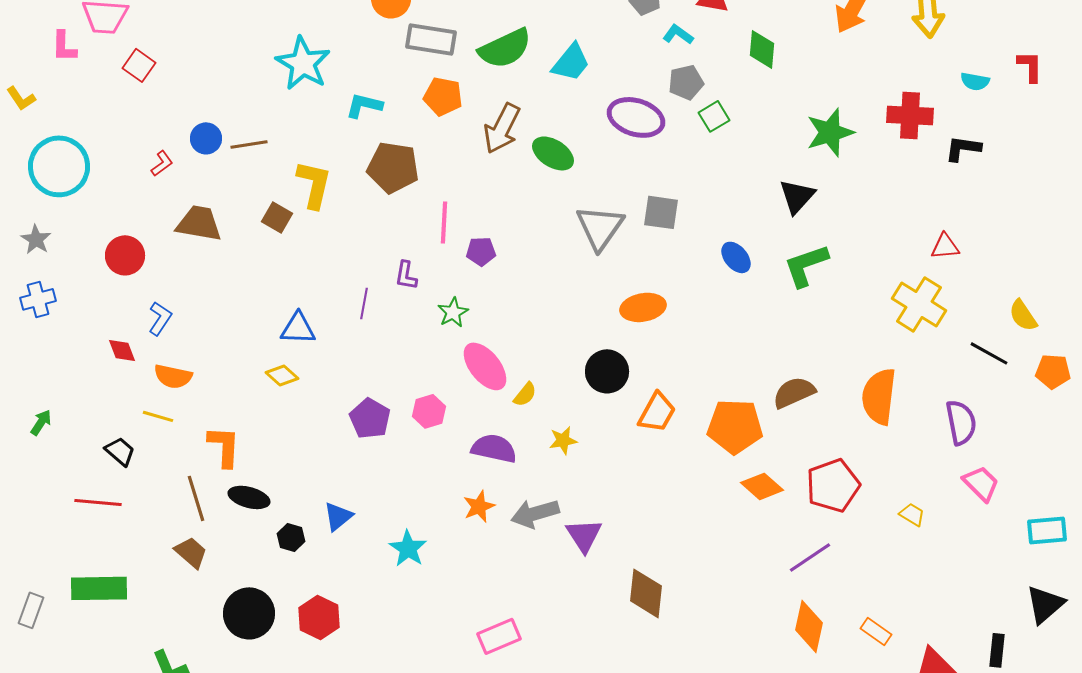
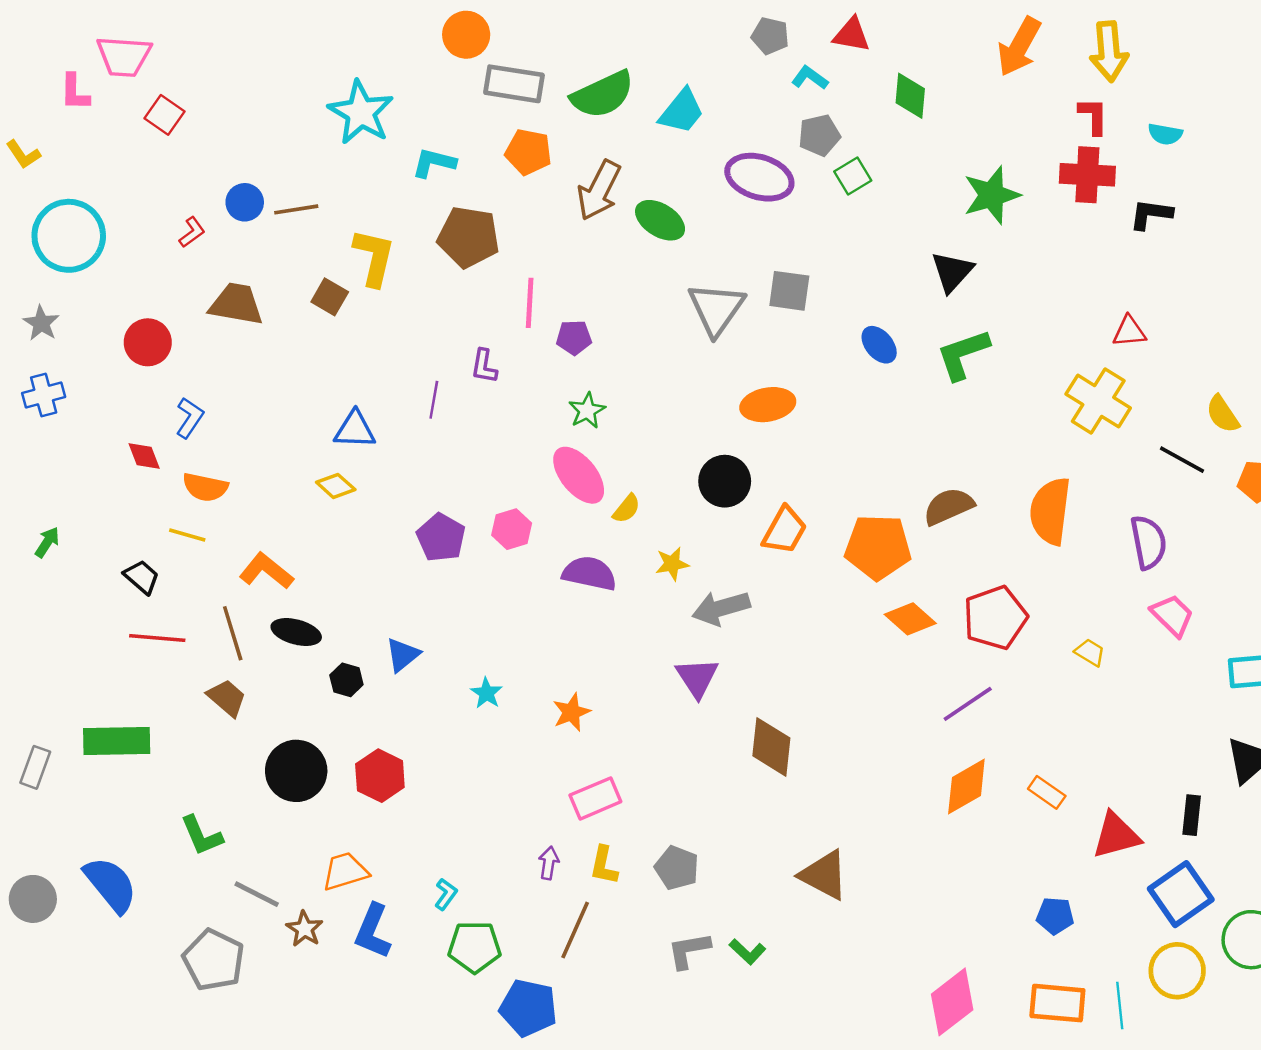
red L-shape: (1030, 66) -> (1093, 116), moved
green star: (453, 312) -> (587, 411), moved
orange L-shape: (224, 446) -> (266, 571), turned -54
red line: (98, 502) -> (157, 638), moved
orange star: (479, 506) -> (571, 712), moved
gray arrow: (535, 513) -> (721, 608), moved
cyan star: (408, 548) -> (486, 693), size x0.7
orange diamond: (809, 626) -> (966, 786), turned 48

